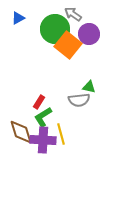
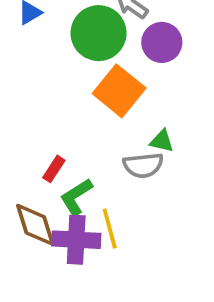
orange square: (68, 45) -> (119, 91), moved
red rectangle: (39, 102) -> (54, 169), moved

